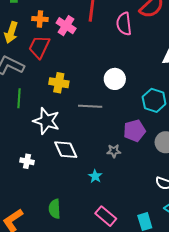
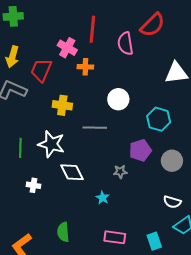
orange cross: (40, 19) -> (85, 67), moved
green line: (19, 98) -> (20, 148), moved
pink rectangle: (106, 216) -> (115, 237), turned -30

